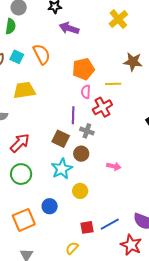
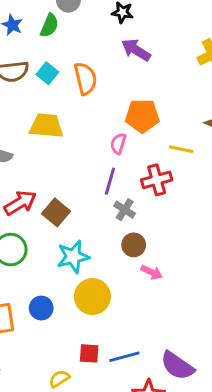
pink semicircle: (86, 92) -> (118, 144), moved
brown square: (61, 139) -> (56, 212), moved
brown circle: (81, 154) -> (134, 245), moved
yellow circle: (80, 191) -> (92, 297), size x1.5

